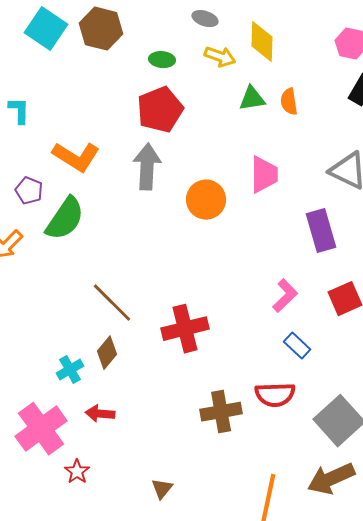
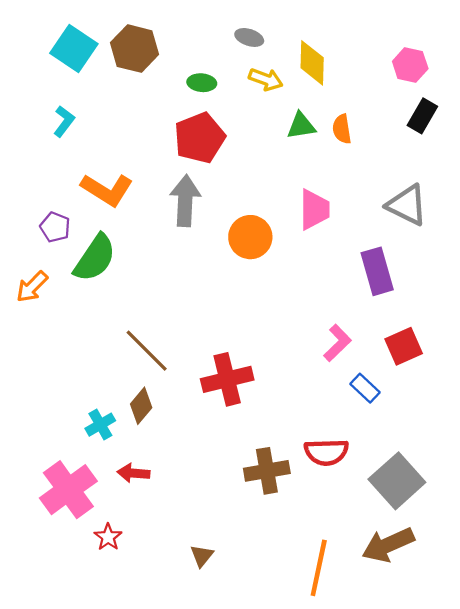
cyan L-shape: (19, 111) -> (64, 121), moved, turned 36
blue rectangle: (297, 346) -> (365, 388), moved

